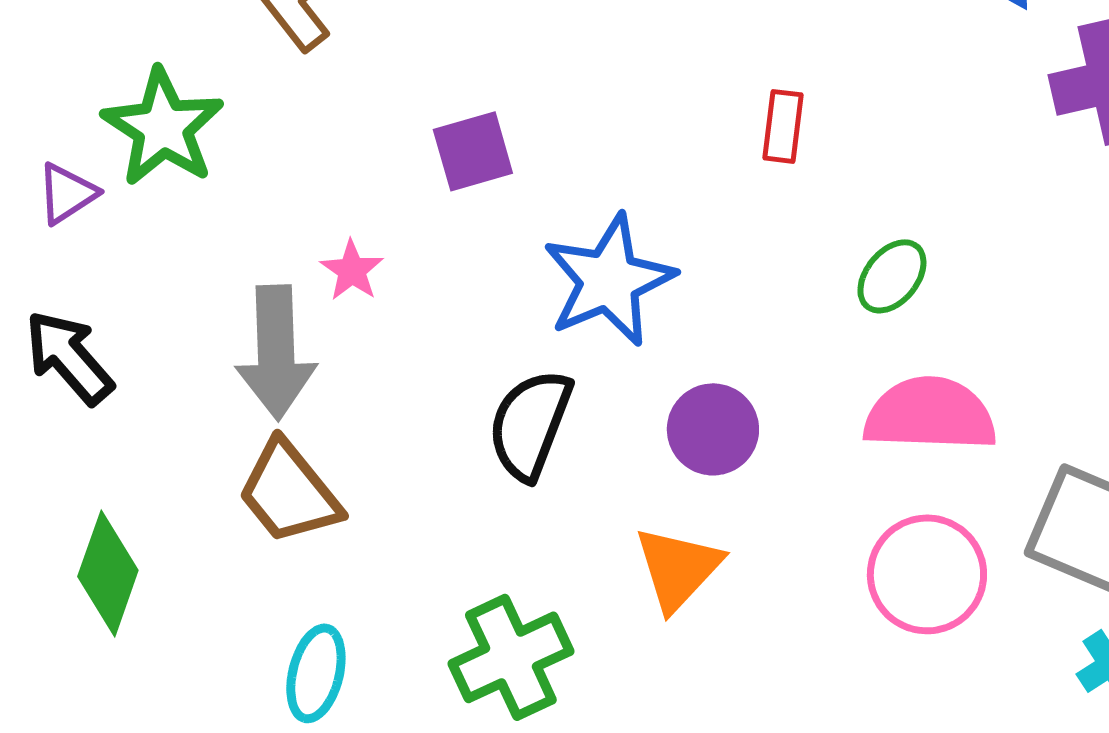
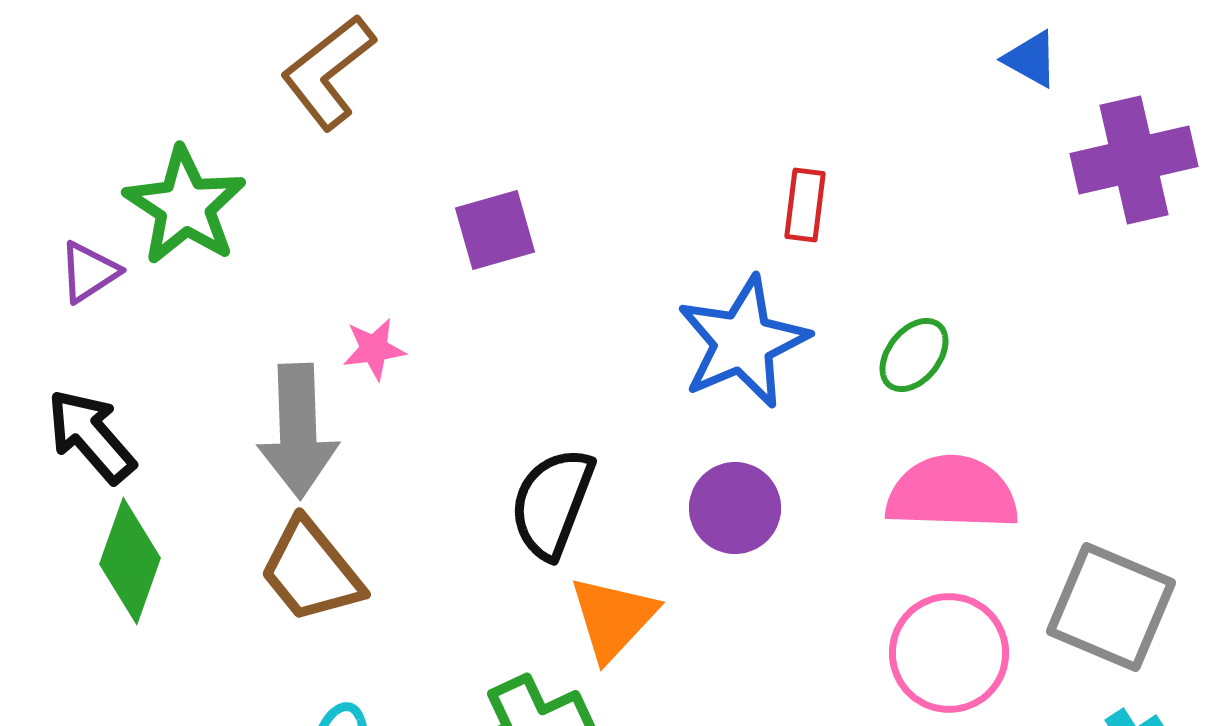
pink star: (352, 270) -> (374, 349), turned 30
blue star: (609, 280) -> (743, 342), moved
orange triangle: (678, 568) -> (613, 618), moved
green diamond: (108, 573) -> (130, 561), moved

